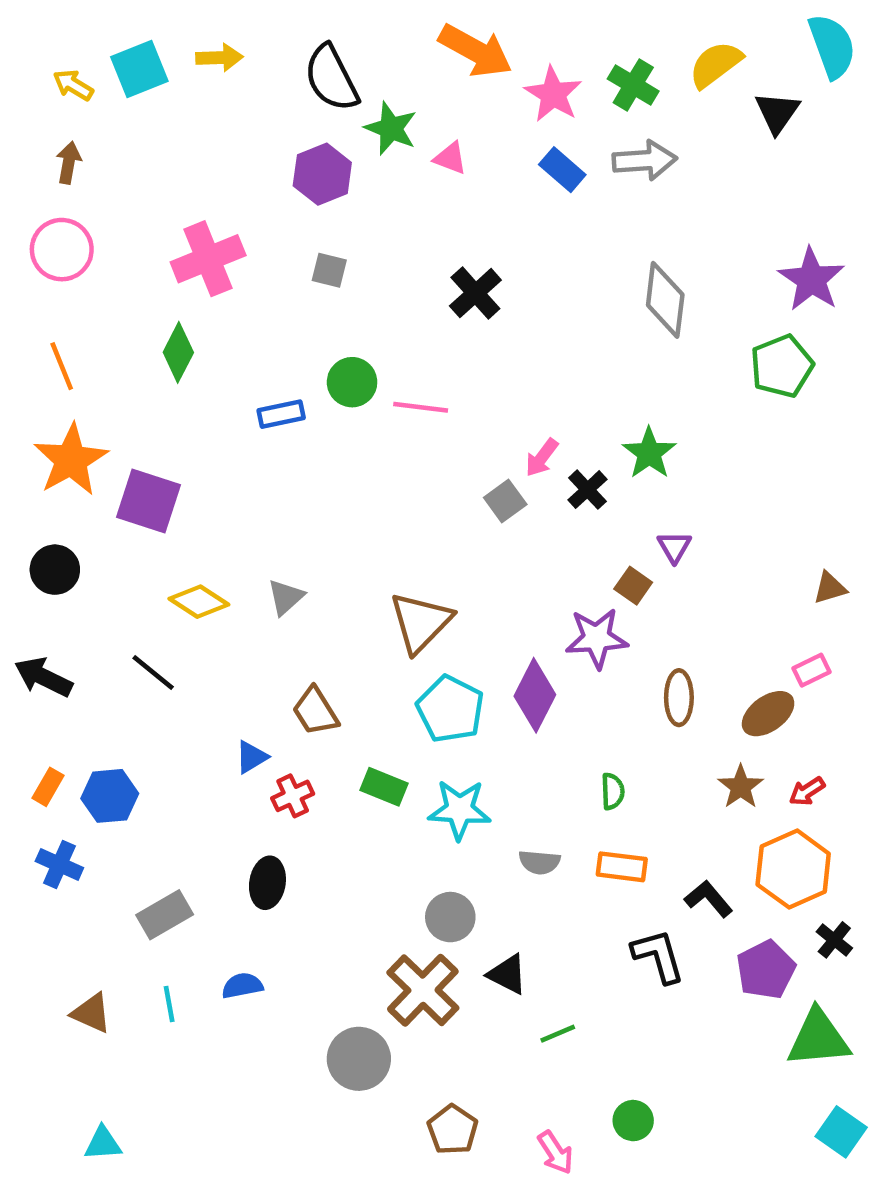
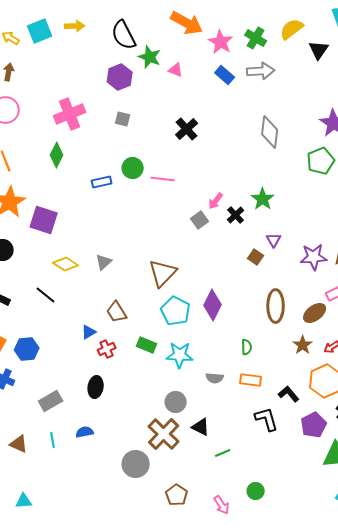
purple star: (597, 638) -> (314, 257), moved
brown ellipse: (679, 698) -> (276, 306), size x1.4

